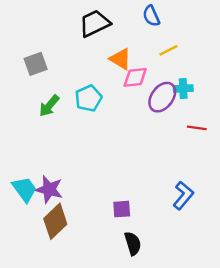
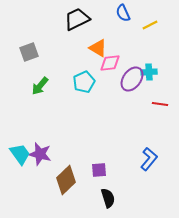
yellow line: (168, 50) -> (150, 25), moved
cyan pentagon: (88, 98) -> (84, 82), moved
brown diamond: (55, 221) -> (66, 180), moved

